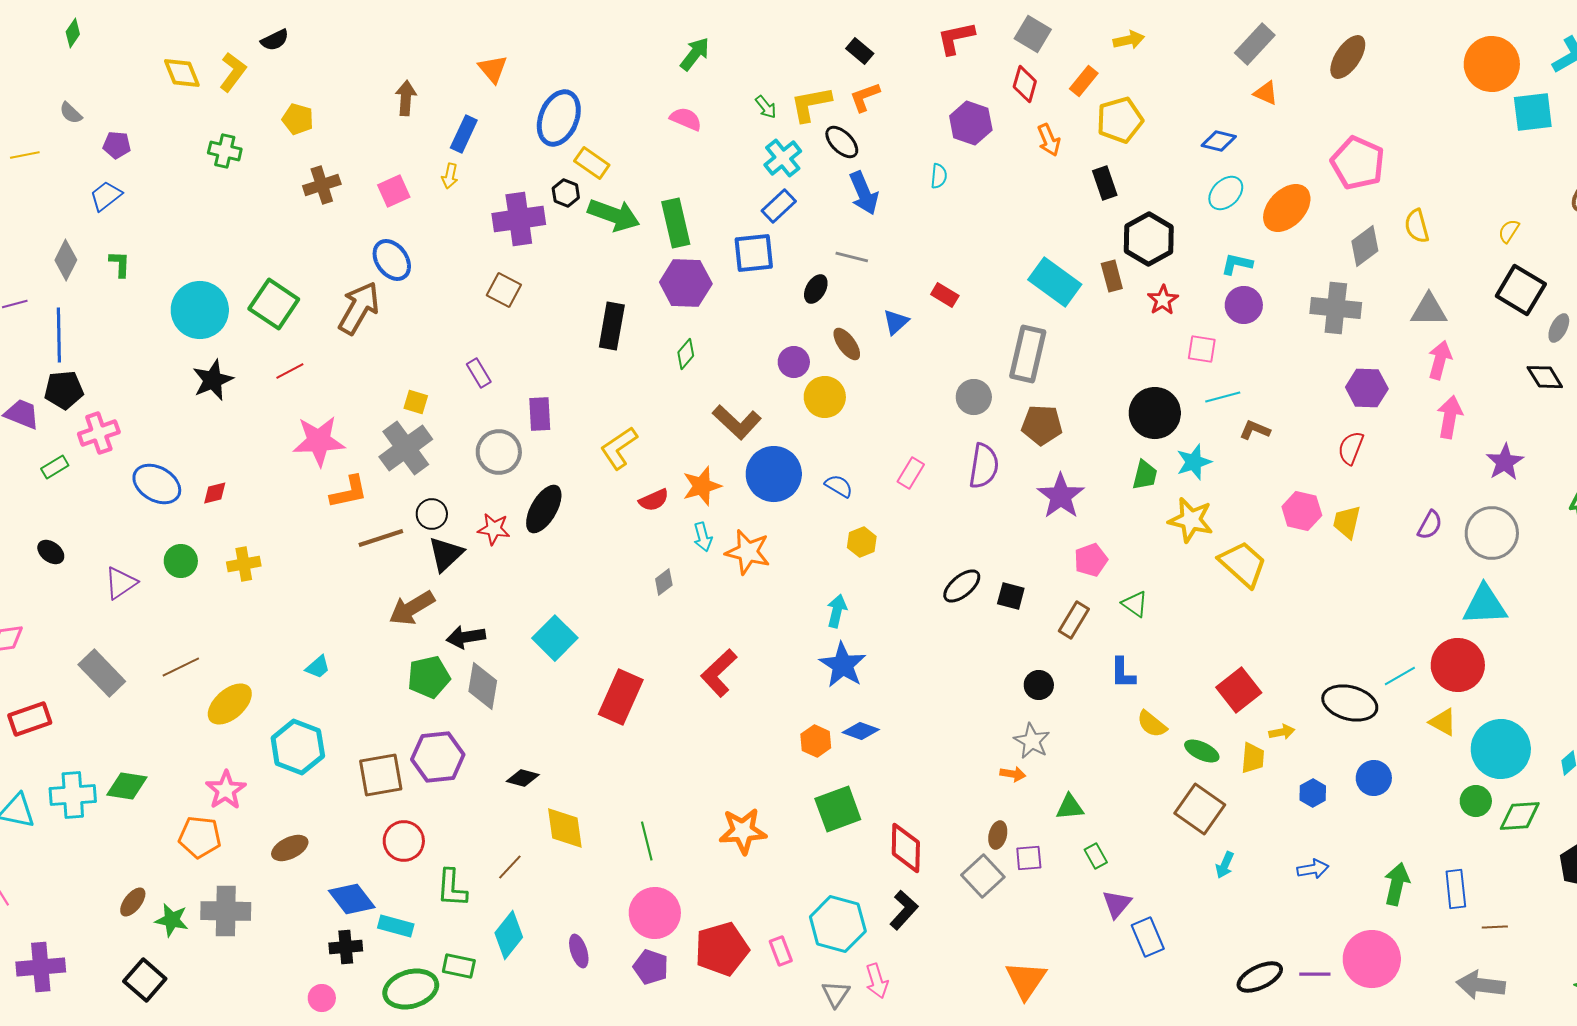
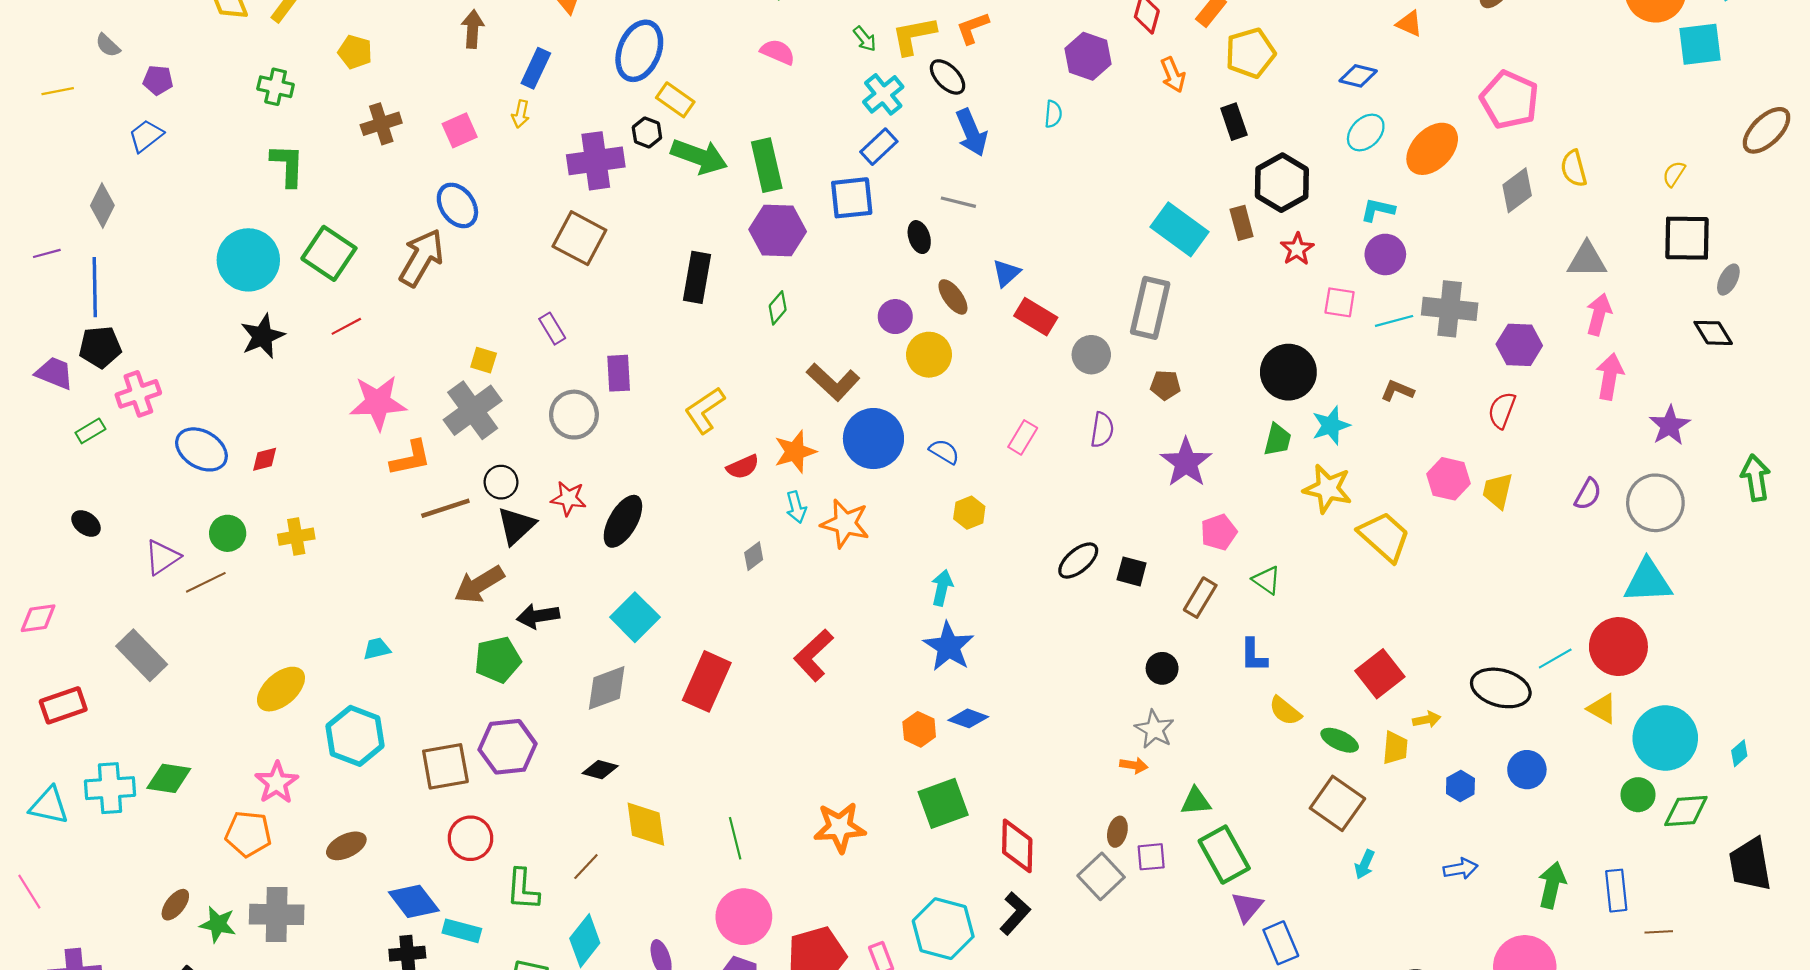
green L-shape: (120, 264) -> (288, 165), moved, size x1.5
black ellipse: (816, 289) -> (919, 237), turned -48
brown square: (504, 290) -> (579, 238), size x1.4
black square: (1521, 290) -> (1687, 238), turned -30
red rectangle: (945, 295) -> (1036, 317), moved, size x1.4
gray cross: (1336, 308) -> (1450, 309), moved
cyan line: (1223, 397) -> (1394, 321), moved
brown pentagon: (1042, 425) -> (1165, 385), size x0.7
purple semicircle: (984, 466) -> (1102, 430), size x0.7
black ellipse: (544, 509) -> (623, 521), moved
brown line: (181, 667) -> (206, 582), moved
cyan trapezoid: (318, 667) -> (377, 649), turned -152
gray diamond: (483, 686) -> (607, 688), moved, turned 60
green rectangle: (1096, 856) -> (1224, 855), size x2.0

